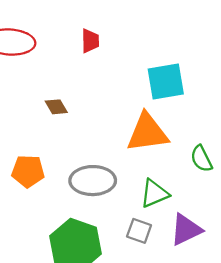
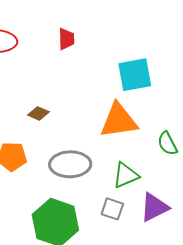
brown diamond: (56, 107) -> (38, 113), moved, turned -35

